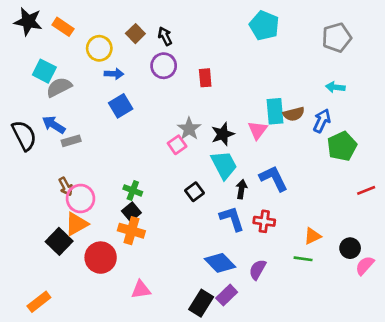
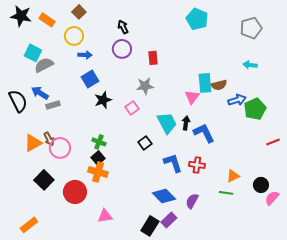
brown square: (135, 34) -> (79, 12), moved
blue arrow: (322, 121) -> (237, 100), moved, turned 48
gray star: (189, 129) -> (145, 86), moved, turned 30
black star: (223, 134) -> (103, 100), moved
black arrow: (241, 189) -> (186, 123), moved
orange triangle: (76, 224) -> (33, 143), moved

